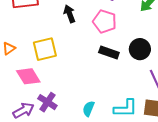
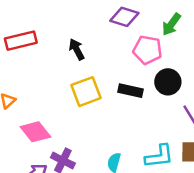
pink pentagon: (105, 21) -> (147, 50), moved
yellow square: (45, 49) -> (86, 92), moved

